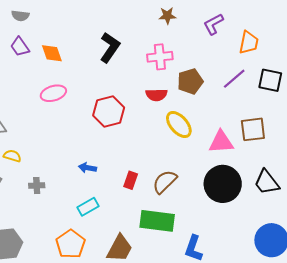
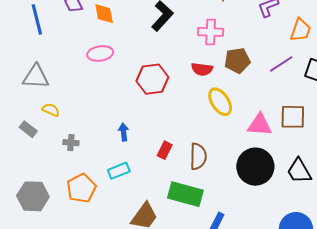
blue arrow: (87, 168) -> (124, 132), turned 66
brown semicircle: (165, 182) -> (198, 156), turned 128
orange pentagon: (71, 244) -> (81, 188), moved

